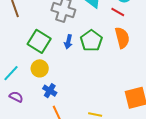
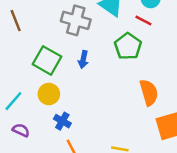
orange semicircle: (122, 38) -> (149, 92), moved
green pentagon: (91, 41) -> (128, 46), moved

